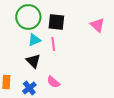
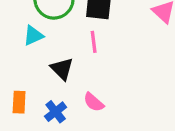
cyan triangle: (34, 40) -> (33, 36), moved

